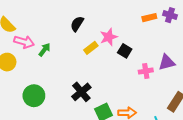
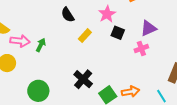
black semicircle: (77, 24) -> (68, 15), turned -56
pink star: (109, 37) -> (107, 14), moved
purple triangle: (167, 62) -> (148, 28), moved

